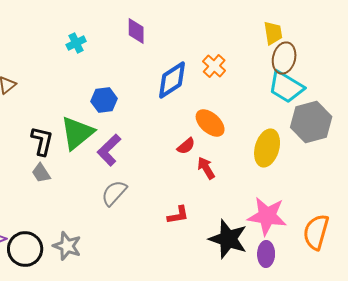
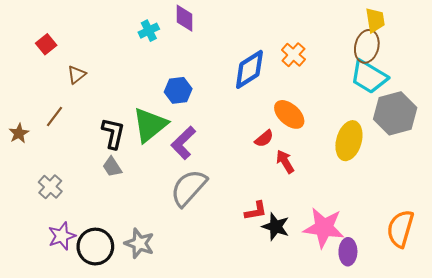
purple diamond: (136, 31) -> (184, 18), moved
yellow trapezoid: (273, 33) -> (375, 20), moved
gray semicircle: (114, 193) -> (189, 188), size x1.4
pink star: (267, 216) -> (324, 228), moved
black star: (228, 239) -> (276, 227), moved, size x0.7

